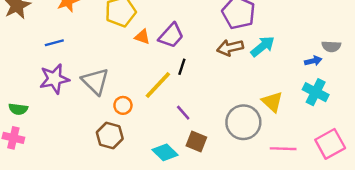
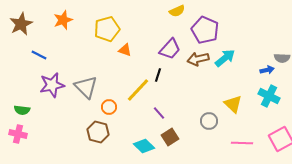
purple trapezoid: (171, 36) -> (170, 49), moved
blue line: (54, 43) -> (39, 55), moved, turned 42
gray circle: (243, 122) -> (209, 121), size x0.6
brown square: (196, 142) -> (170, 137), turned 36

